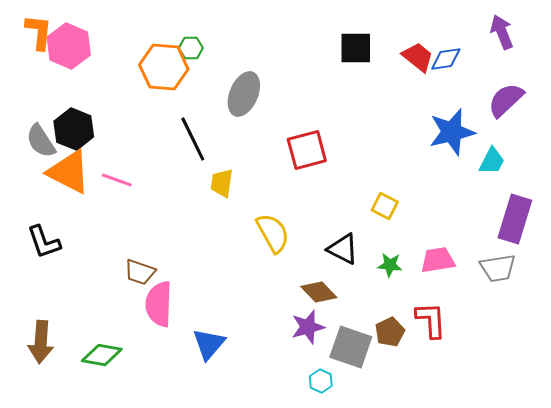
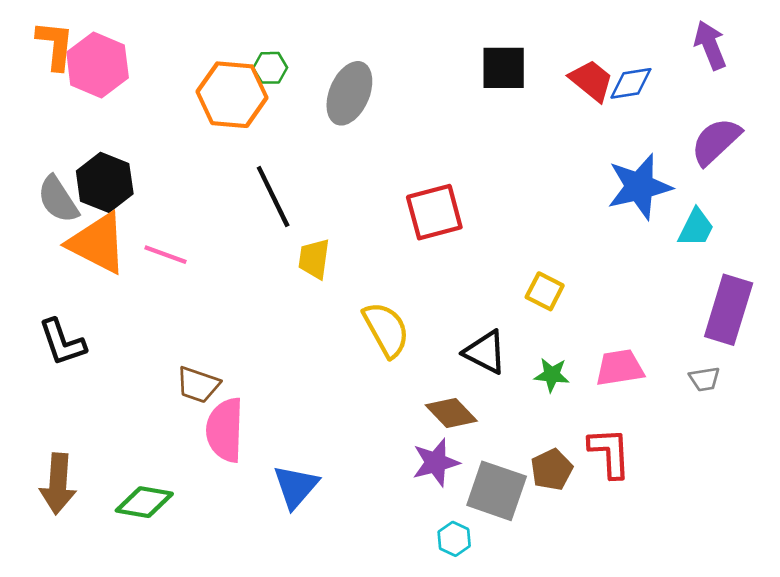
gray ellipse: (244, 94) -> (349, 93), moved
gray trapezoid: (498, 268) -> (705, 379), size x0.6

